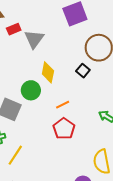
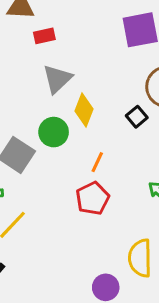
gray triangle: (34, 39) -> (57, 79), moved
orange line: (63, 105) -> (97, 162), turned -48

